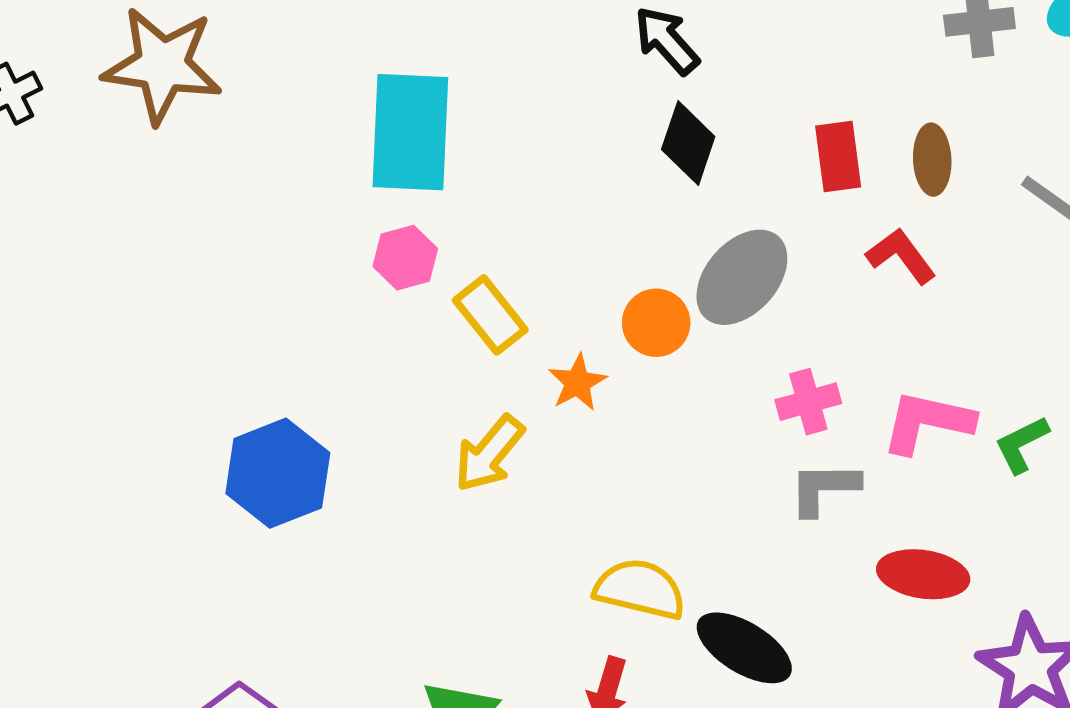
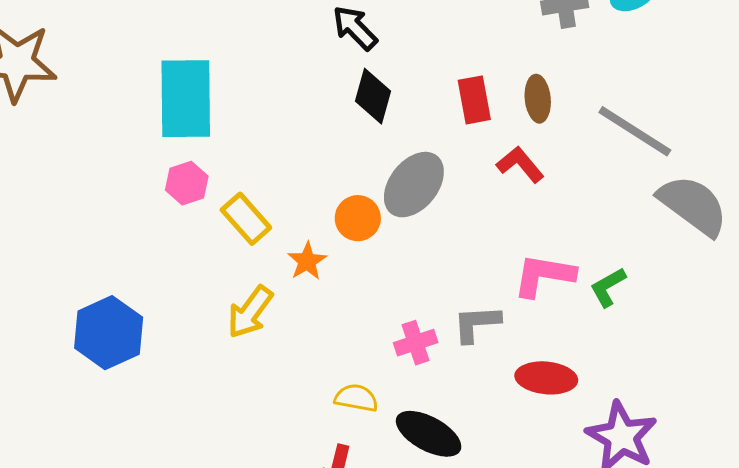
pink cross: (808, 402) -> (416, 343), moved
yellow semicircle: (640, 589) -> (356, 398), size x0.7

